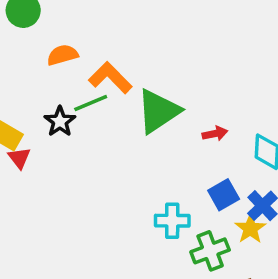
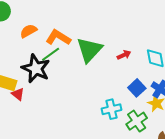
black star: (60, 121) -> (36, 69), size x1.6

